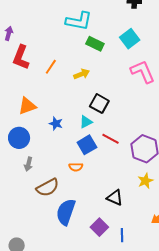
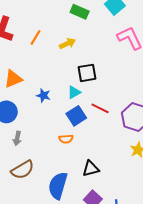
black square: (99, 104) -> (87, 73), turned -36
brown semicircle: (48, 188) -> (23, 170), moved
black triangle: (115, 198) -> (91, 169), moved, turned -36

